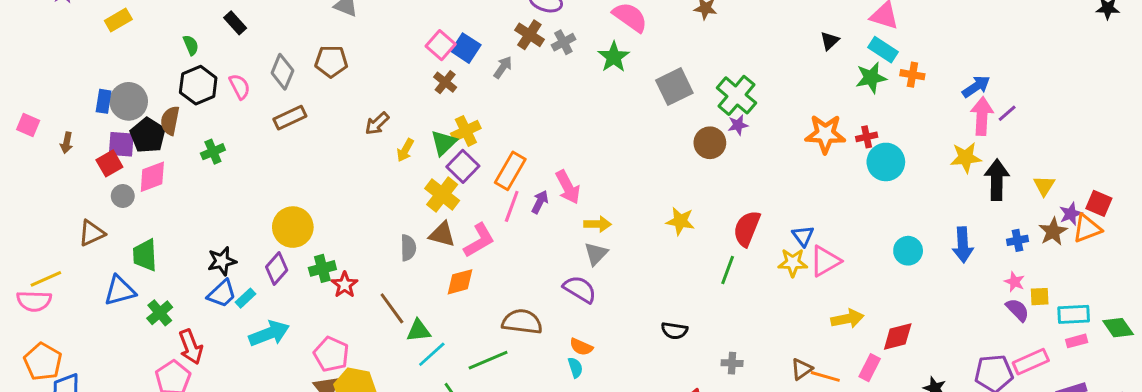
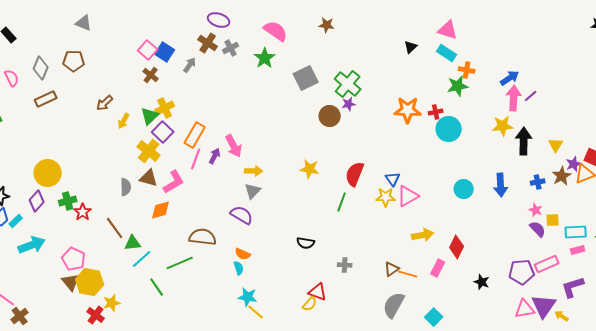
green star: (871, 78) -> (458, 86), moved
red diamond: (898, 336) -> (457, 247), turned -50

